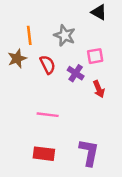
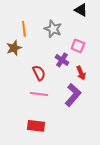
pink square: (95, 56) -> (78, 46), turned 32
red semicircle: (48, 65) -> (39, 73), moved
purple L-shape: (89, 152) -> (73, 95), moved, turned 30

